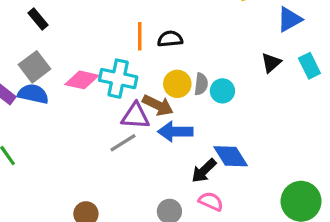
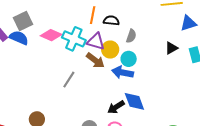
gray semicircle: (201, 84) -> (131, 36), moved
cyan circle: (222, 91) -> (129, 59), moved
purple triangle: (135, 116) -> (96, 41), moved
blue arrow: (175, 132) -> (123, 72), moved
gray line: (123, 143) -> (69, 80), turned -36

